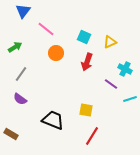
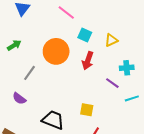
pink line: (46, 29) -> (66, 13), moved
orange circle: (56, 53) -> (56, 51), size x1.6
cyan cross: (125, 69) -> (127, 68), turned -32
gray line: (21, 74) -> (29, 73), moved

